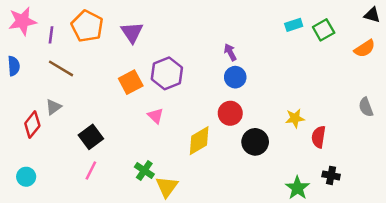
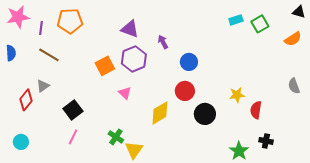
orange pentagon: (87, 26) -> (70, 21), turned -30
purple triangle: (132, 32) -> (130, 29), moved, turned -36
purple arrow: (230, 52) -> (163, 42), moved

